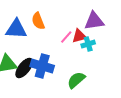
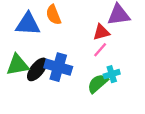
pink line: (66, 37) -> (100, 50), moved
cyan cross: (88, 44) -> (112, 74), moved

